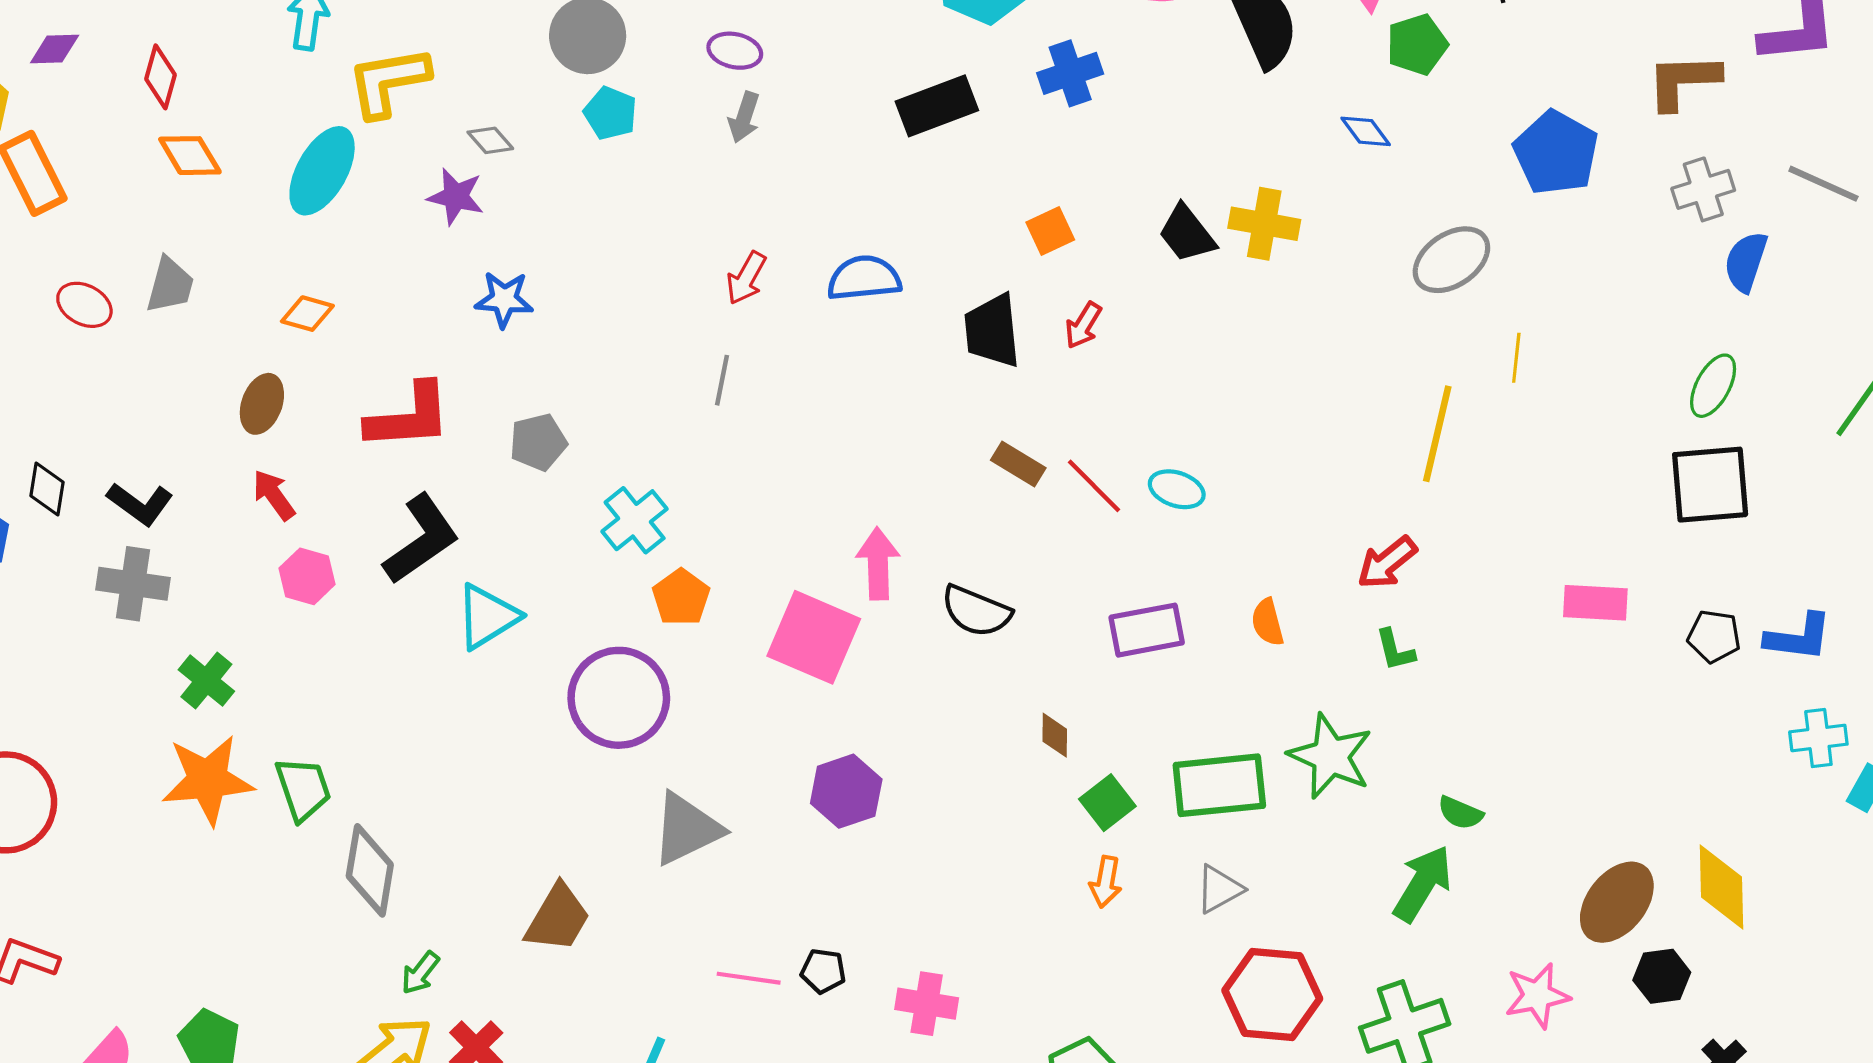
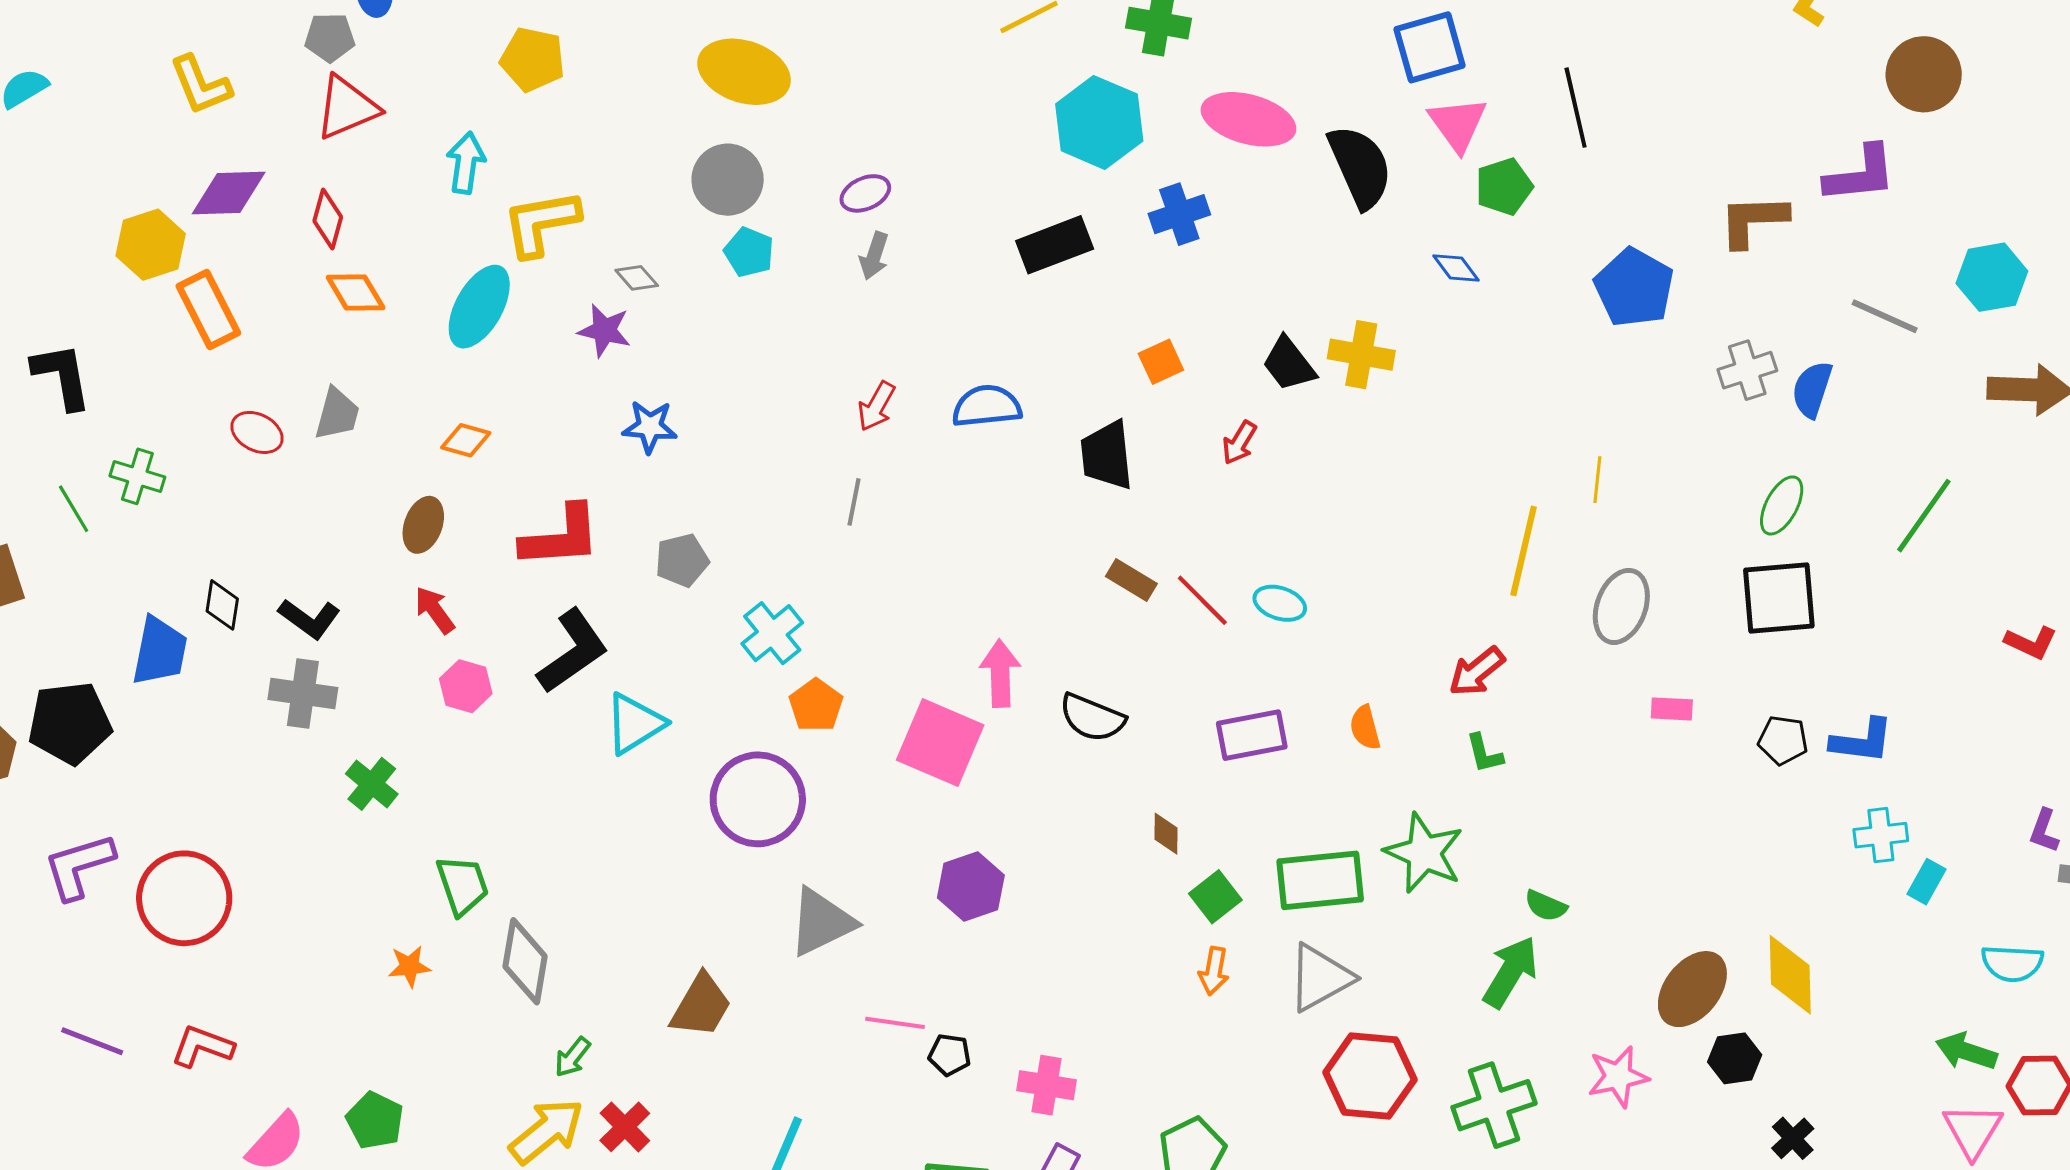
purple diamond: (55, 49) -> (229, 193), size x1.6
purple ellipse: (735, 51) -> (865, 193), turned -36
gray cross: (1703, 189) -> (1747, 370), moved
gray ellipse: (1451, 260) -> (1621, 606), moved, turned -36
red arrow: (1083, 325) -> (1239, 443), moved
pink rectangle: (1595, 603) -> (1672, 709), size x0.7
orange star: (208, 780) -> (409, 966), moved, size x0.5
gray triangle: (1219, 889) -> (1320, 978), size x1.5
pink line: (749, 978) -> (895, 1023), moved

